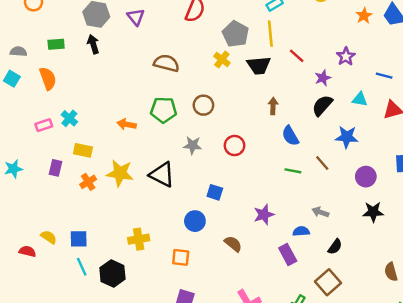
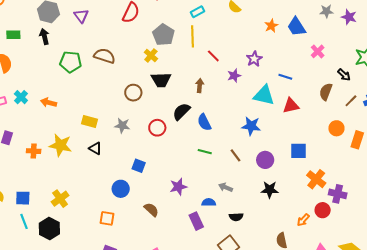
black trapezoid: (259, 65) -> (161, 80), moved
cyan triangle: (360, 99) -> (264, 95), size x1.6
black semicircle: (322, 105) -> (181, 112), moved
brown arrow: (273, 106) -> (200, 86), moved
green pentagon: (164, 110) -> (71, 62), moved
orange arrow: (127, 124) -> (49, 102), moved
yellow rectangle: (83, 150) -> (90, 122), moved
brown line: (322, 163) -> (236, 155), moved
black triangle: (162, 175) -> (95, 148), size x0.6
orange cross: (88, 182) -> (34, 151), turned 32
yellow cross: (139, 239) -> (60, 199), moved, turned -30
black semicircle: (335, 247) -> (236, 217), turned 48

